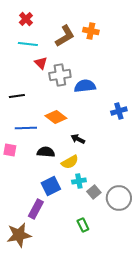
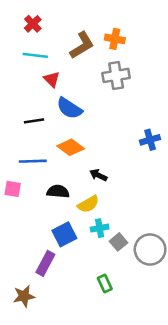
gray cross: (60, 75) -> (116, 75), moved
blue semicircle: (85, 86) -> (69, 108), moved, turned -140
black line: (17, 96) -> (34, 121), moved
brown star: (19, 235) -> (24, 296), size x0.7

